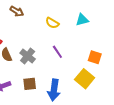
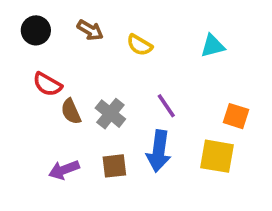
yellow semicircle: (52, 23) -> (139, 45), moved
yellow square: (85, 79) -> (217, 156), turned -30
blue arrow: (54, 90) -> (159, 151), moved

